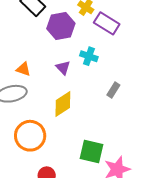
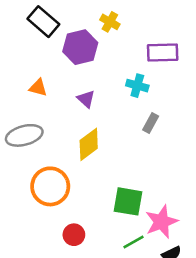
purple rectangle: (107, 23) -> (163, 52), moved, turned -30
cyan cross: (89, 56) -> (137, 86), moved
orange triangle: (23, 69) -> (38, 88), moved

